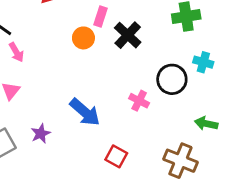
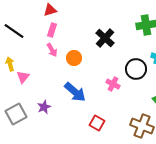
pink rectangle: (101, 17) -> (52, 30), moved
orange circle: (83, 38) -> (74, 58), moved
pink arrow: (16, 52) -> (52, 50), moved

